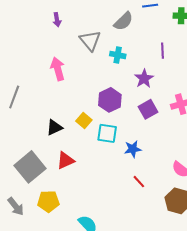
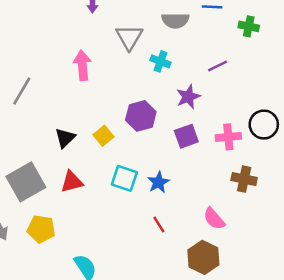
gray semicircle: (123, 21) -> (175, 21), turned 35
purple line: (162, 51) -> (217, 66), turned 56
black triangle: (54, 127) -> (65, 138), turned -30
cyan square: (107, 133) -> (124, 178), moved
blue star: (133, 149) -> (158, 182), turned -30

